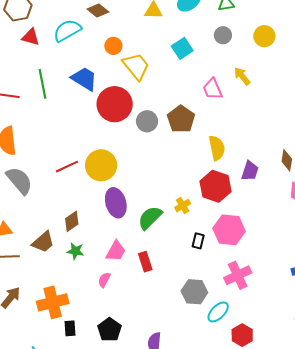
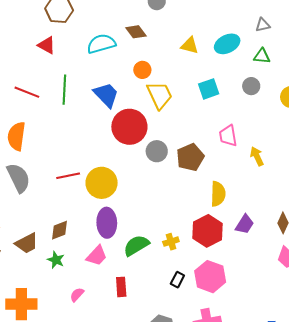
red triangle: (31, 37) -> (47, 45), moved
yellow arrow: (242, 76) -> (257, 156), moved
pink trapezoid: (116, 251) -> (97, 256), moved

